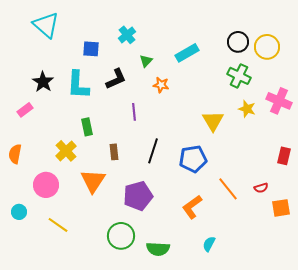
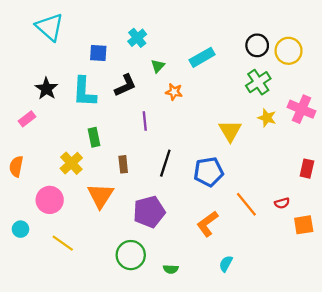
green cross: (239, 76) -> (258, 82), turned 30
green semicircle: (158, 249) -> (171, 269), size x0.6

